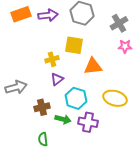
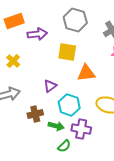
purple arrow: (48, 15) -> (37, 34), moved
yellow cross: (52, 59) -> (13, 61), moved, turned -32
green semicircle: (43, 139) -> (64, 146), moved, turned -128

